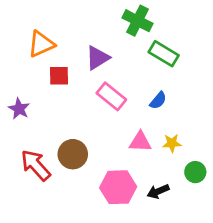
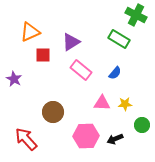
green cross: (137, 21) -> (136, 15), moved
red arrow: (36, 165) -> (26, 139), moved

